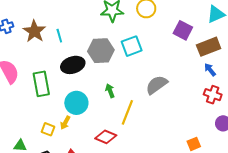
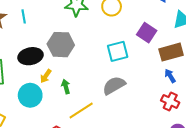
cyan line: (59, 36) -> (24, 16), moved
cyan square: (132, 46) -> (118, 51), moved
yellow line: (127, 112) -> (81, 110), turned 30
yellow arrow: (65, 123) -> (46, 76), moved

